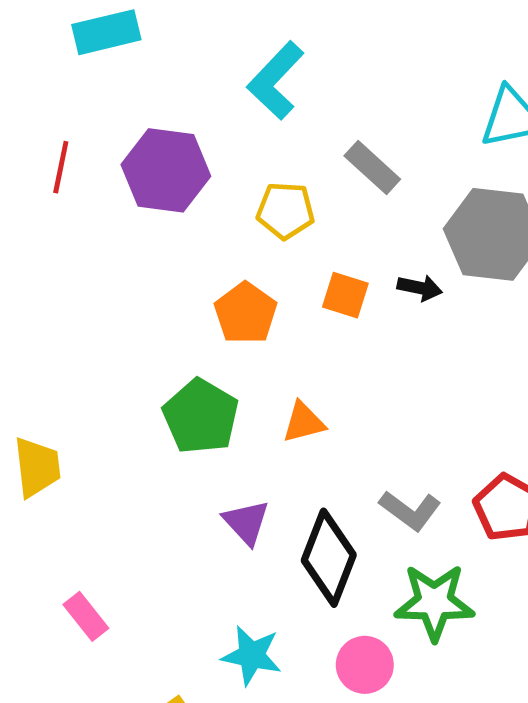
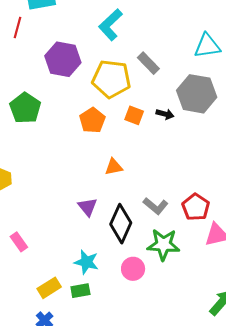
red line: (61, 167) -> (17, 27), moved
yellow pentagon: (286, 211) -> (111, 79), size x1.6
green pentagon: (201, 416) -> (25, 108), moved

